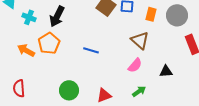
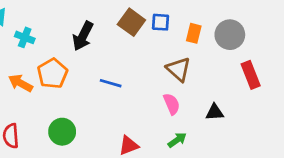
black arrow: (57, 16) -> (83, 36), moved
pink semicircle: (135, 65) -> (172, 104), turned -63
green circle: (69, 90) -> (62, 132), moved

